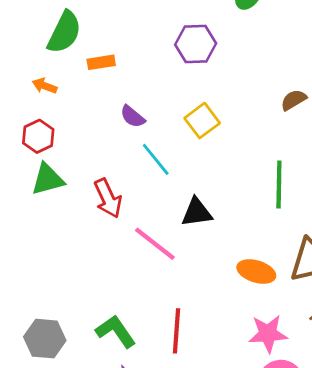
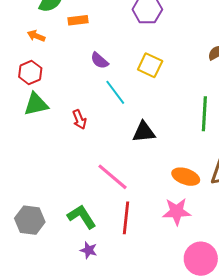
yellow square: (202, 121) -> (150, 65), turned -30
red arrow: (108, 198) -> (79, 119), size x0.7
pink line: (155, 244) -> (112, 177), moved
pink star: (268, 334) -> (177, 212), moved

